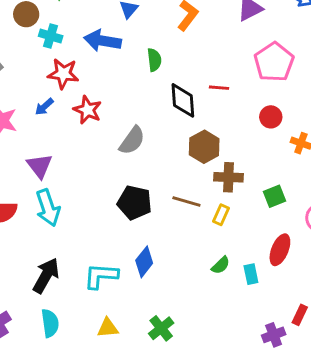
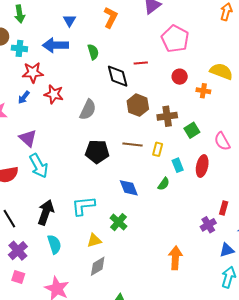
brown cross: (229, 177) -> (167, 116), moved
blue diamond: (144, 262) -> (129, 188), moved, turned -50
cyan rectangle: (251, 274) -> (178, 165), moved
green cross: (161, 328) -> (118, 222), moved

